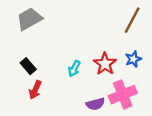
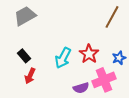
blue star: (133, 59) -> (119, 58), moved
cyan arrow: (74, 69) -> (63, 58), size x1.5

